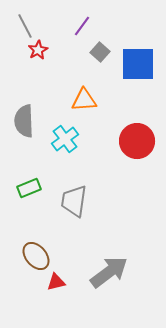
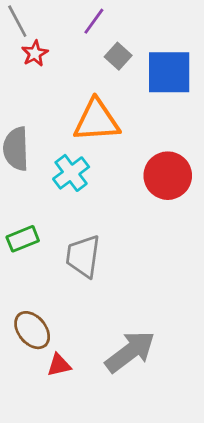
orange triangle: (84, 100) -> (97, 121), size x1.4

